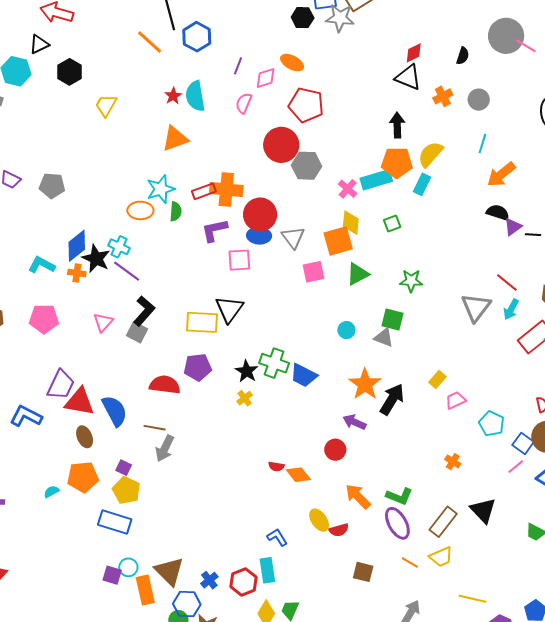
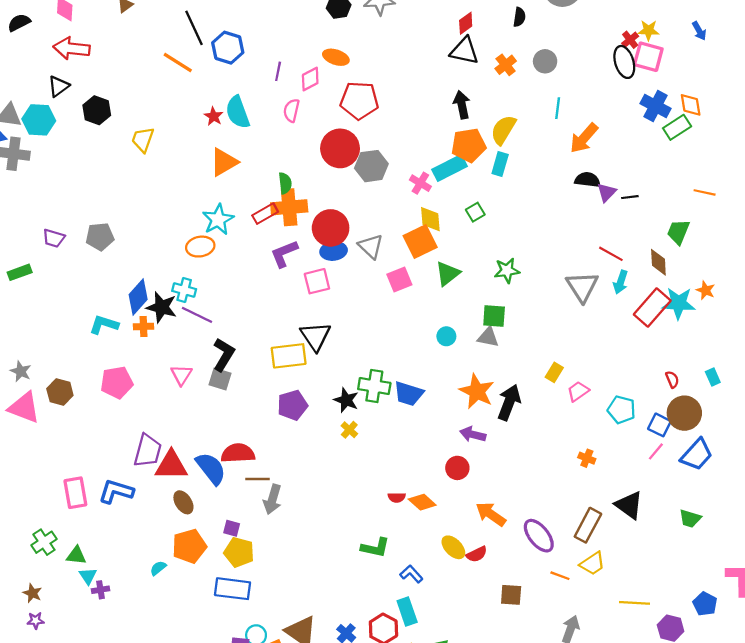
green semicircle: (176, 211) -> (285, 183), moved
red semicircle: (165, 385) -> (238, 453), moved
green L-shape: (399, 496) -> (375, 548), moved

